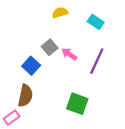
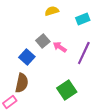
cyan rectangle: (96, 22) -> (83, 19), turned -56
green square: (77, 104) -> (67, 90), turned 36

